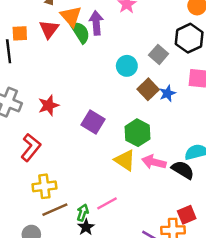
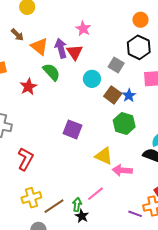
red triangle: (49, 29) -> (75, 52), moved
green semicircle: (80, 32) -> (51, 72), moved
red star: (49, 105) -> (28, 87), moved
green hexagon: (138, 133) -> (124, 123), moved
pink arrow: (154, 162) -> (122, 170), moved
yellow cross: (44, 186) -> (31, 198), moved

